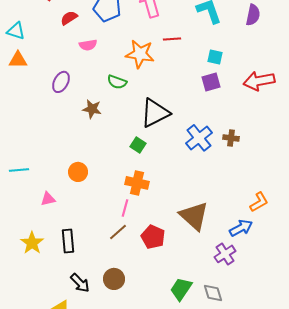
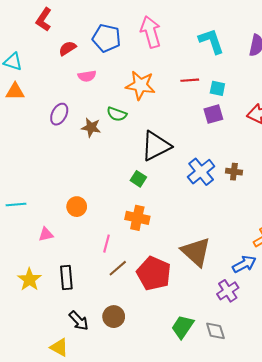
red line: (172, 39) -> (190, 80), moved
brown star: (92, 109) -> (91, 127), moved
pink line: (125, 208) -> (106, 244), moved
red pentagon: (153, 237) -> (154, 273), size x1.4

